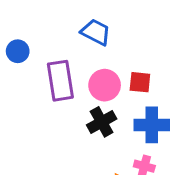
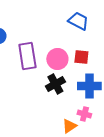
blue trapezoid: (96, 32) -> (78, 21), moved

